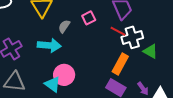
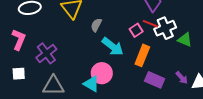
pink square: (89, 18) -> (136, 30), moved
cyan arrow: (49, 45) -> (113, 47), moved, turned 40
orange rectangle: (120, 64) -> (142, 55), moved

